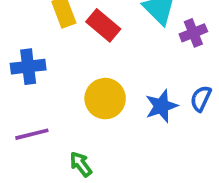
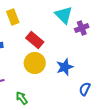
red rectangle: (103, 25) -> (35, 40), moved
blue semicircle: (201, 99) -> (85, 89), moved

